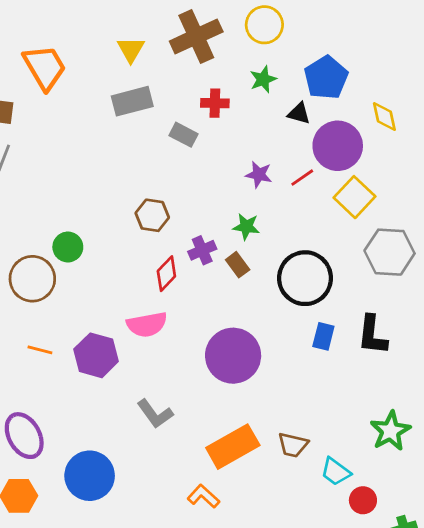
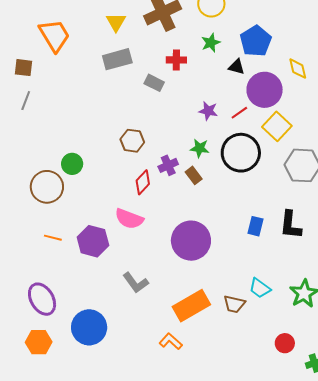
black circle: (305, 278) -> (241, 153), moved
pink semicircle: (147, 325) -> (129, 219), turned 32
cyan trapezoid: (336, 472) -> (260, 288), moved

